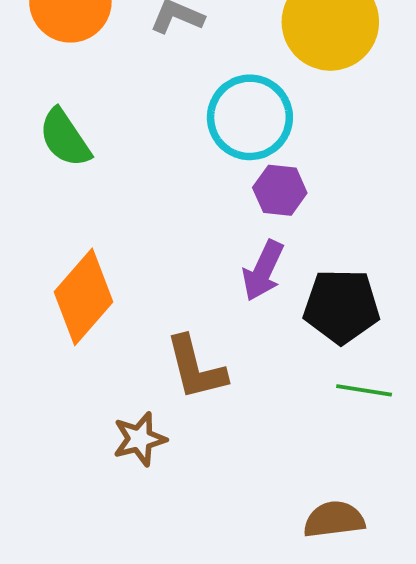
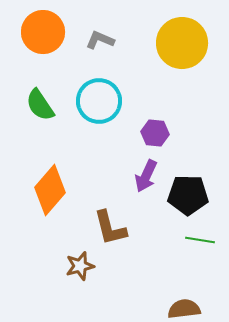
cyan circle: (250, 117) -> (99, 101), moved

